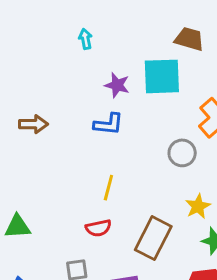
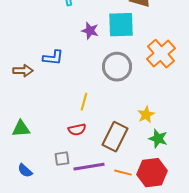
brown arrow: (33, 124) -> (23, 71), moved
blue L-shape: (108, 124) -> (53, 58), moved
gray circle: (182, 153) -> (117, 67), moved, size x1.5

